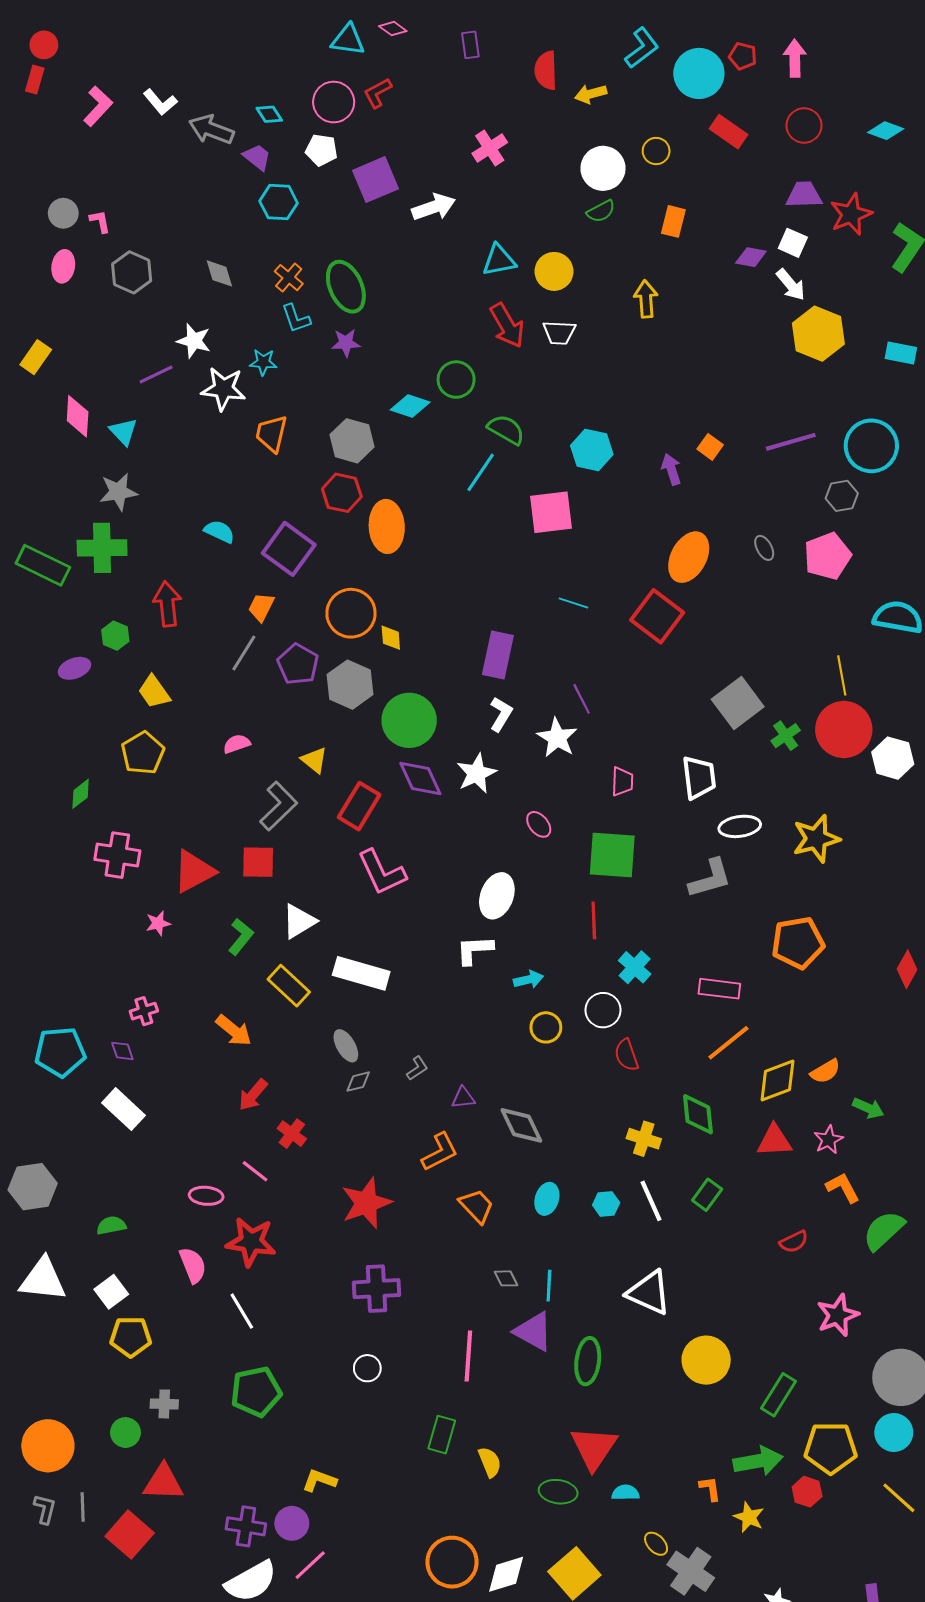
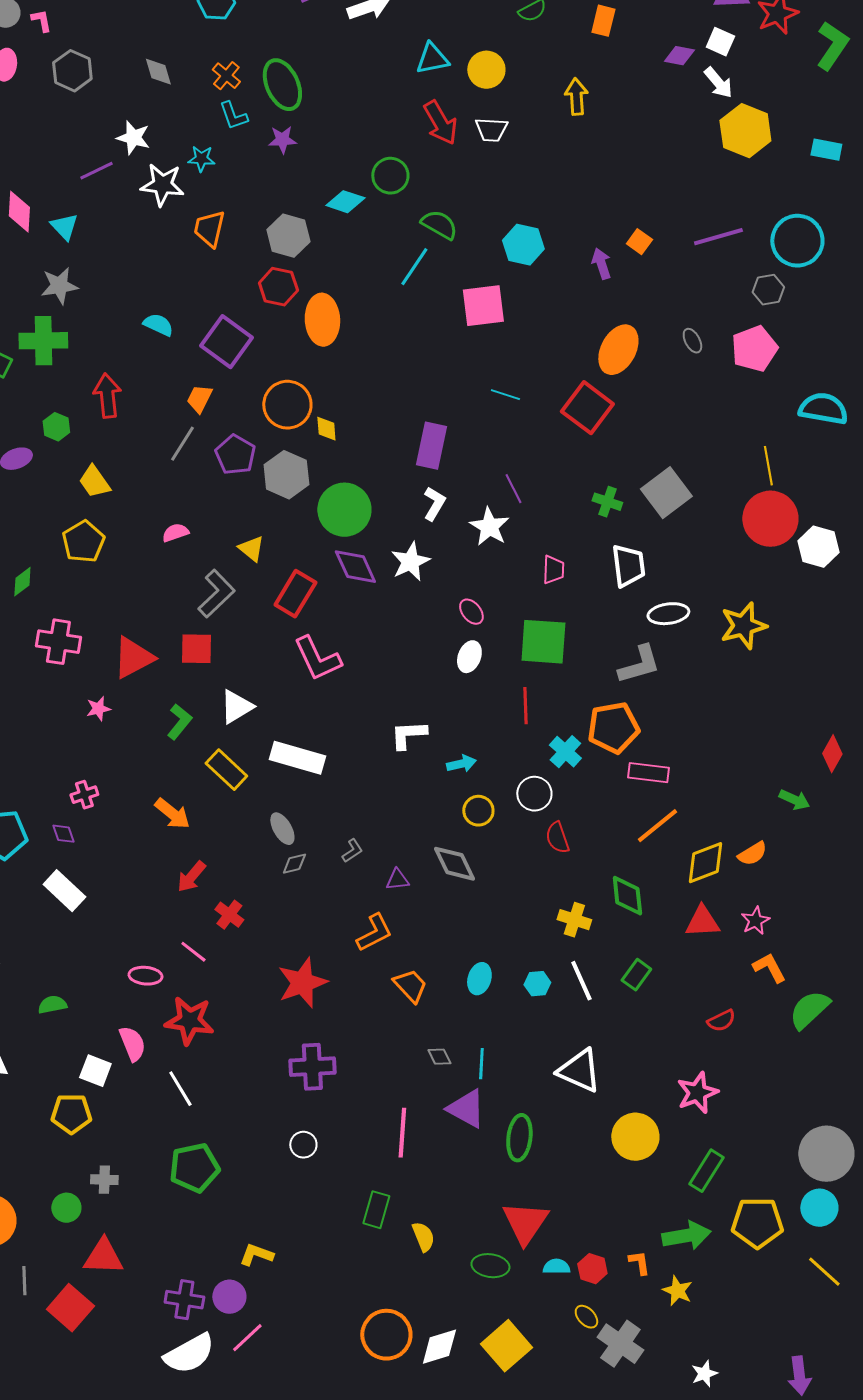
green cross: (786, 736) -> (607, 502), moved, turned -36
white ellipse: (497, 896) -> (469, 657), moved, size x0.7
orange pentagon: (798, 943) -> (613, 728), moved
green arrow: (868, 1108) -> (794, 800), moved
gray diamond: (521, 1125) -> (454, 864), moved
white square: (111, 1292) -> (95, 1071), moved, turned -32
pink star: (838, 1315) -> (697, 1093), moved
red hexagon: (807, 1492) -> (592, 1269), moved

